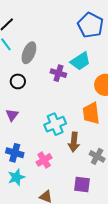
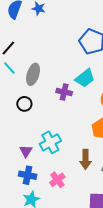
purple triangle: (12, 115) -> (26, 151), moved
cyan cross: (55, 124) -> (50, 142), moved

